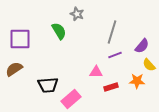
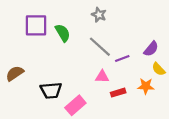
gray star: (77, 14) -> (99, 15), moved
gray line: (112, 32) -> (100, 47), moved, turned -65
purple square: (20, 39) -> (36, 25), moved

